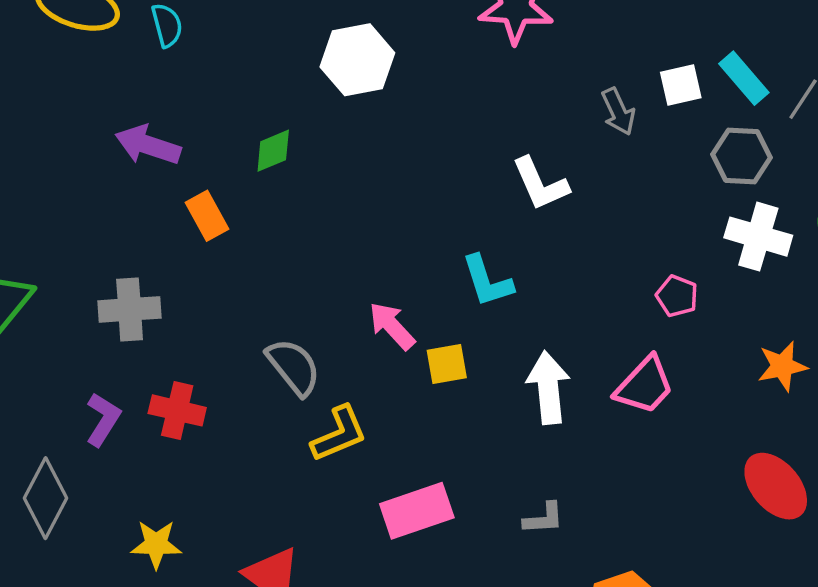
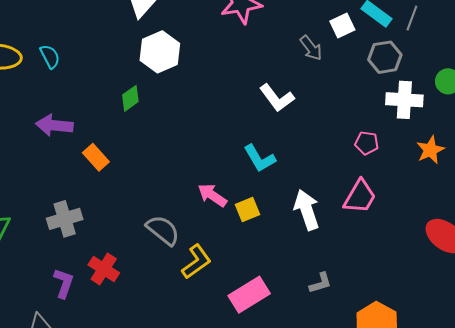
green diamond: (273, 151) -> (130, 98), moved
orange star: (782, 366) -> (430, 150), moved
red cross: (177, 410) -> (104, 269), turned 32

